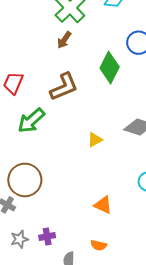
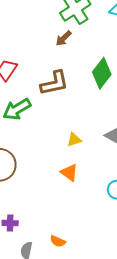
orange triangle: (103, 205) -> (69, 173), moved

